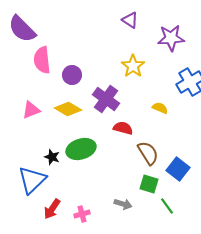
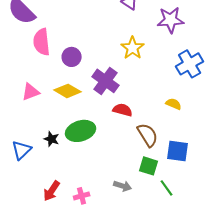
yellow semicircle: (160, 108) -> (174, 104), moved
blue square: (178, 169) -> (178, 151), turned -30
blue triangle: (32, 180) -> (22, 150), moved, size x0.7

